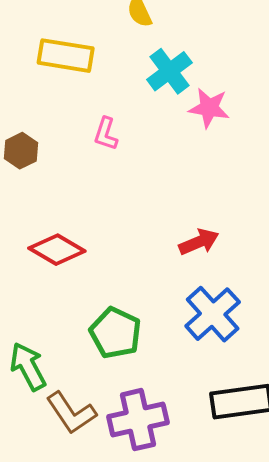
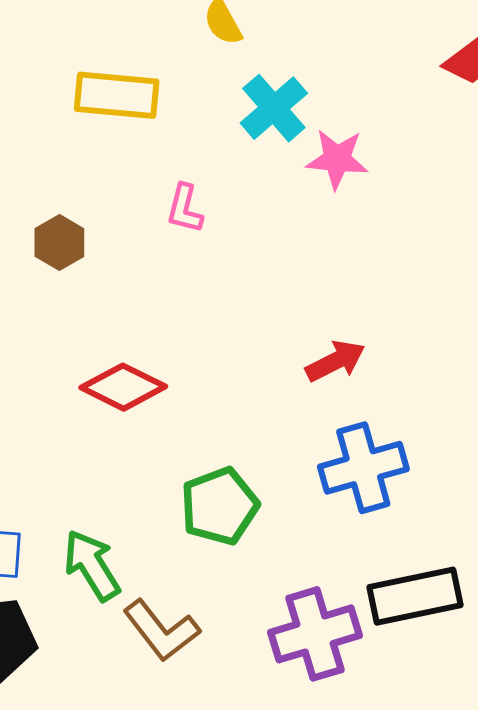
blue cross: (213, 314) -> (363, 468), turned 30
green pentagon: (115, 333) -> (220, 506), turned 30
purple cross: (138, 420) -> (315, 634), moved

